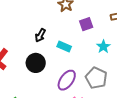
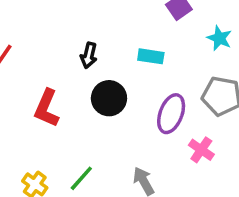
black arrow: (40, 35) -> (89, 55), moved

